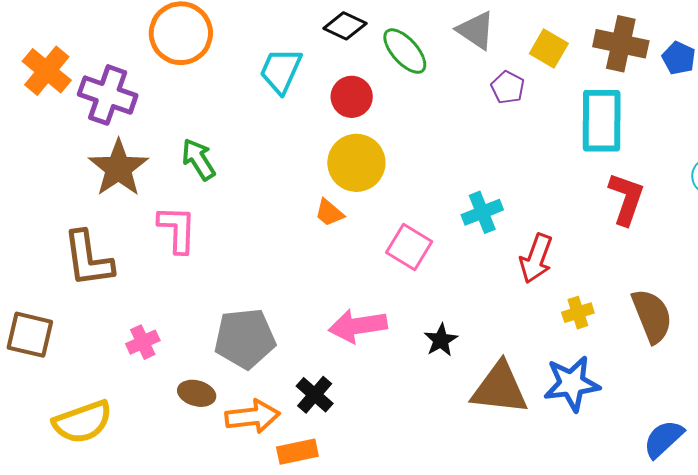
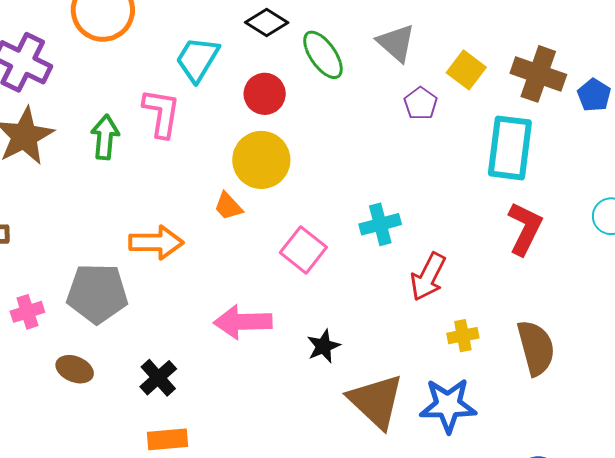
green arrow: (198, 159) -> (105, 137), turned 30
pink L-shape: (177, 229) -> (161, 113), moved
gray pentagon: (245, 338) -> (97, 293), moved
brown triangle: (500, 388) -> (376, 401), turned 30
black cross: (315, 395) -> (158, 378), moved
orange arrow: (253, 416) -> (156, 242), moved

